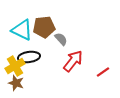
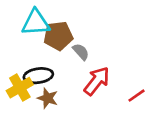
cyan triangle: (22, 30) -> (36, 23), moved, turned -30
brown star: (16, 83) -> (48, 98), moved

